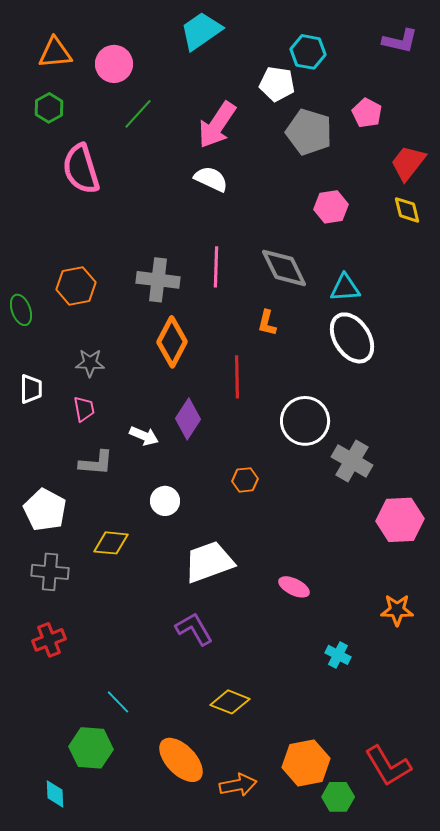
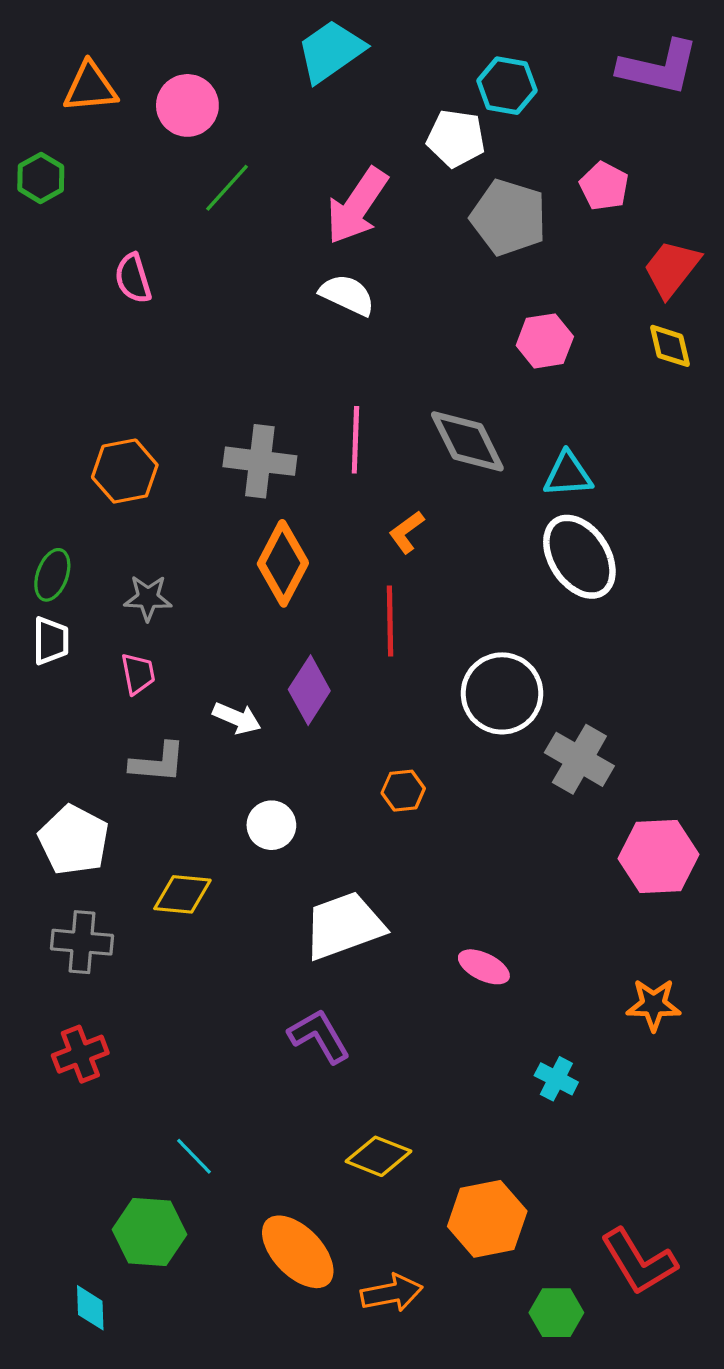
purple L-shape: (400, 41) -> (658, 68), size x1.4
green hexagon: (49, 108) -> (41, 178), moved
pink semicircle: (81, 169) -> (133, 278), size x0.6
green ellipse: (21, 310) -> (52, 575), moved, turned 40
orange L-shape: (267, 323) -> (406, 532), moved, turned 40
orange hexagon: (306, 763) -> (487, 1219), moved

